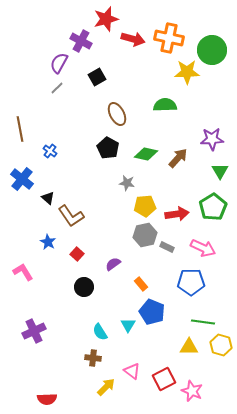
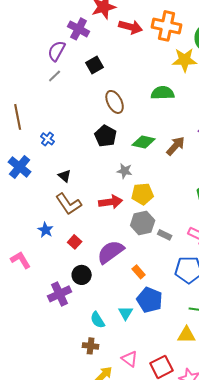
black triangle: (48, 198) -> (65, 176), moved
red arrow: (177, 214) -> (111, 202), moved
purple semicircle: (113, 264) -> (111, 252), size x1.8
purple cross: (34, 331) -> (60, 294), moved

